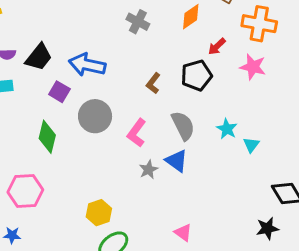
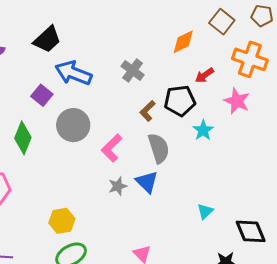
gray cross: (138, 22) -> (133, 70), moved
black trapezoid: (39, 57) -> (47, 39), moved
brown L-shape: (153, 83) -> (148, 111), moved
cyan star: (227, 129) -> (203, 130), moved
cyan triangle: (251, 145) -> (205, 211), moved

